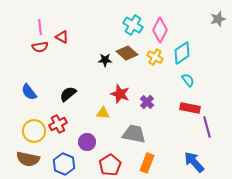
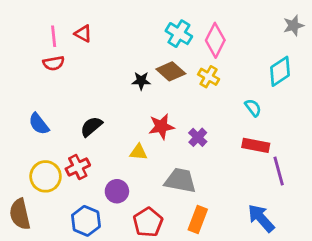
red triangle: (62, 37) -> (83, 34), moved
cyan diamond: (182, 53) -> (280, 71), moved
red star: (120, 94) -> (161, 127), turned -30
brown semicircle: (28, 159) -> (20, 214), moved, turned 65

